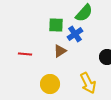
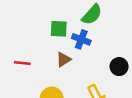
blue cross: (75, 34) -> (81, 39), turned -35

